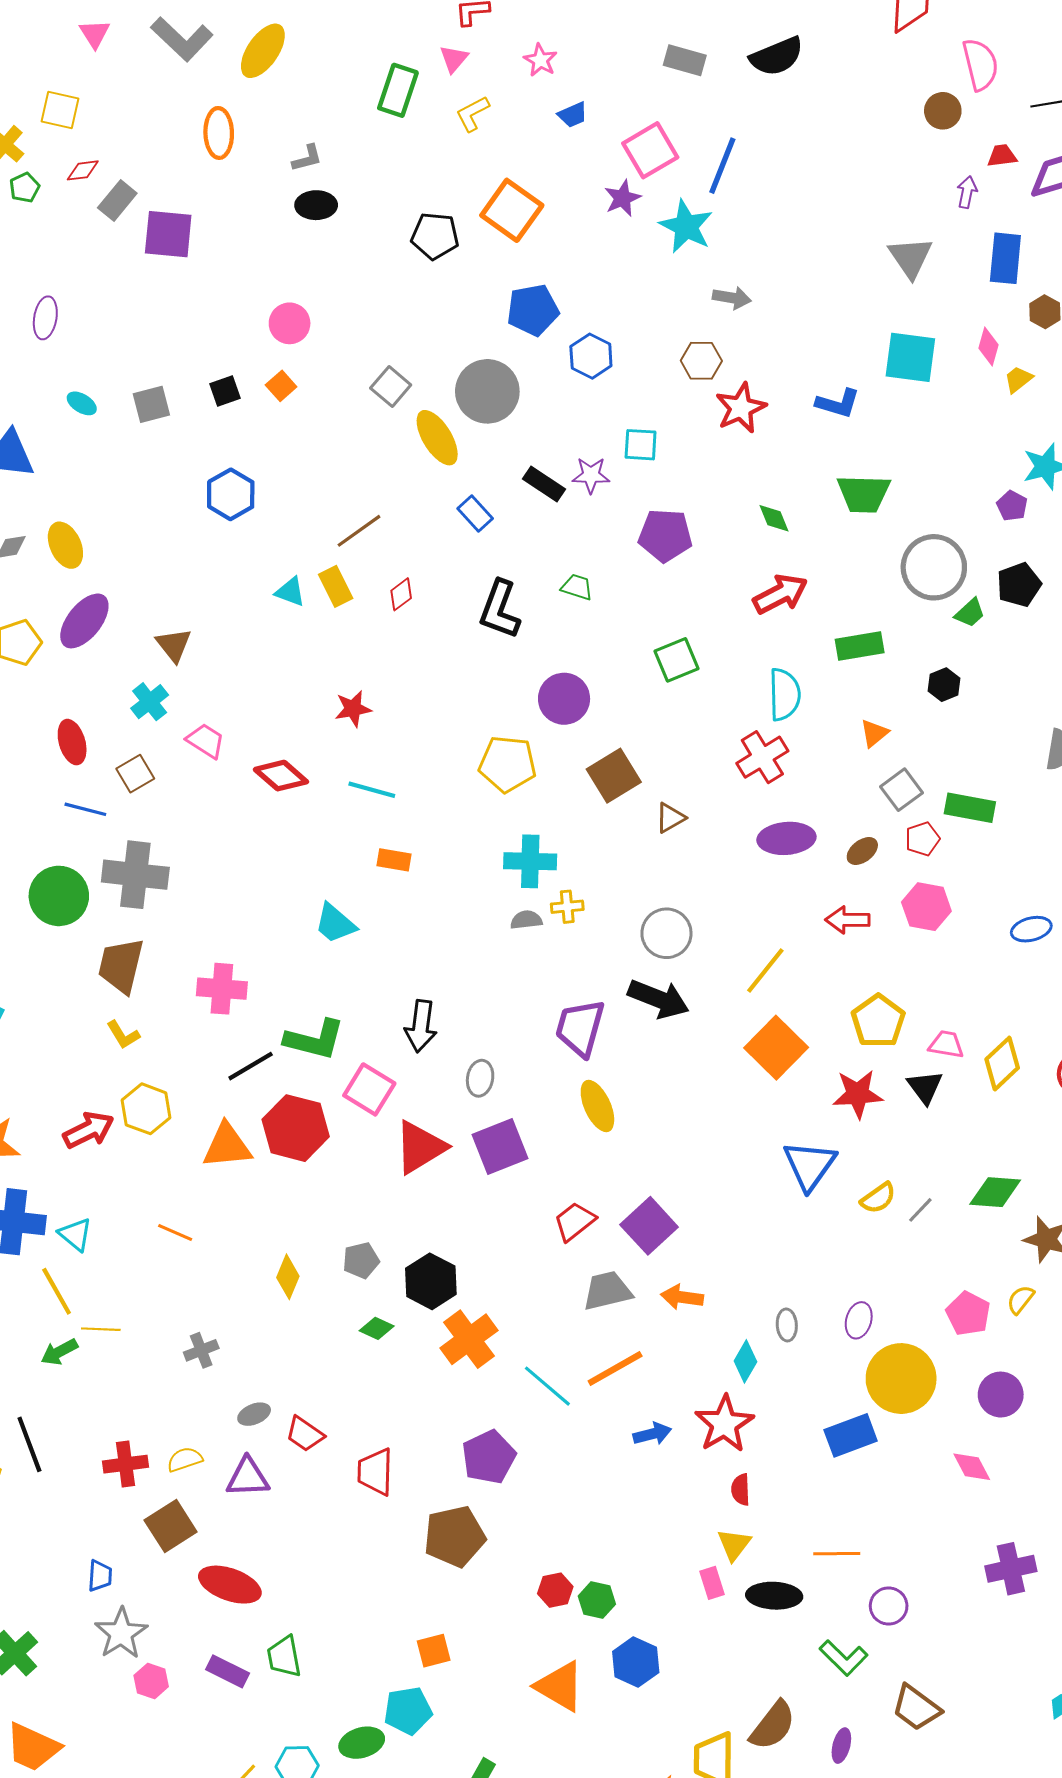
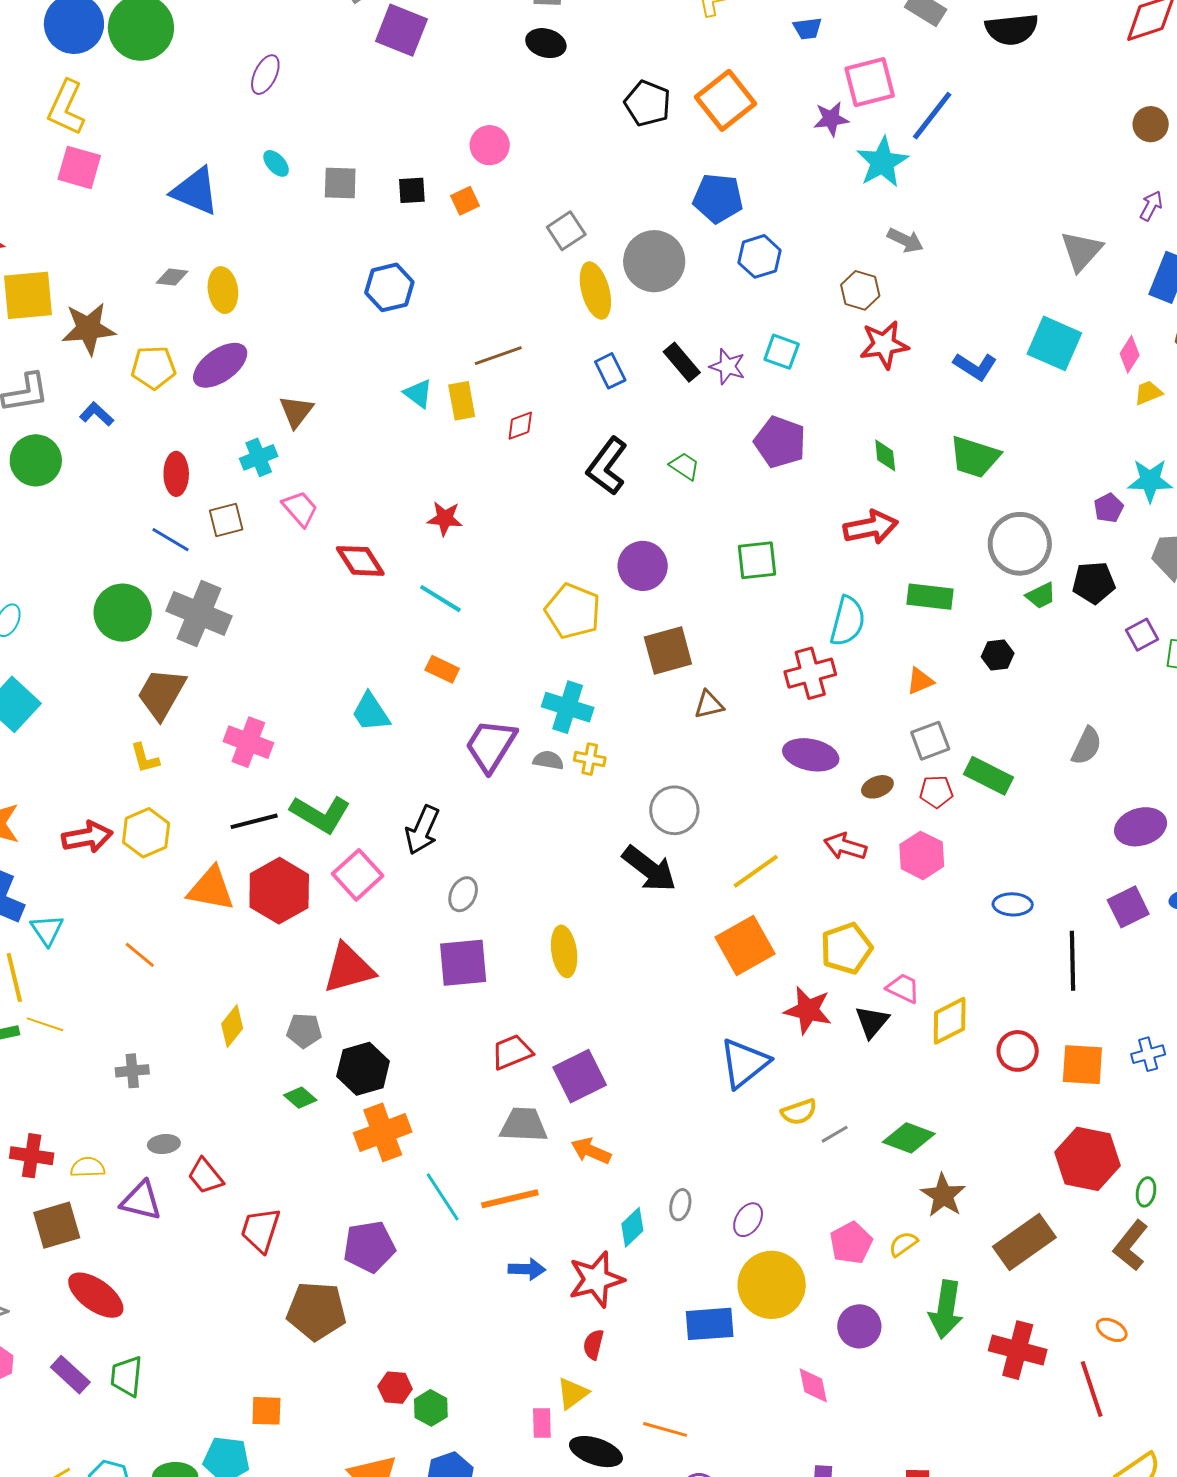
purple trapezoid: (580, 1028) -> (491, 745), moved
red triangle: (420, 1147) -> (349, 968), moved

